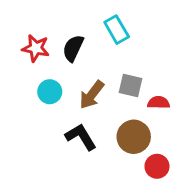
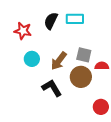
cyan rectangle: (117, 30) -> (75, 19), turned -60
black semicircle: (73, 48) -> (51, 21), moved
brown circle: (134, 137) -> (81, 77), moved

